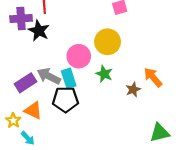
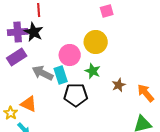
purple cross: (21, 18) -> (18, 32), moved
orange arrow: (153, 77) -> (146, 93), moved
purple rectangle: (25, 83) -> (17, 57), moved
black pentagon: (65, 99) -> (76, 95), moved

